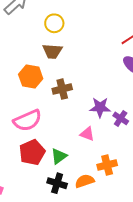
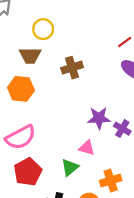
brown trapezoid: (52, 51) -> (30, 56), moved
brown cross: (62, 89) -> (72, 68), moved
green triangle: (59, 156) -> (70, 167), moved

